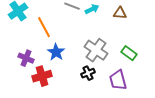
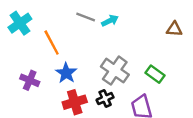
brown triangle: (120, 13) -> (174, 29), moved
red cross: (42, 76) -> (75, 102), moved

